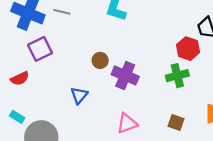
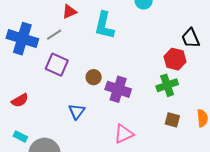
gray line: (62, 12) -> (54, 35), turned -42
purple square: (40, 49) -> (57, 65), moved, turned -35
brown square: (176, 123) -> (172, 120), moved

